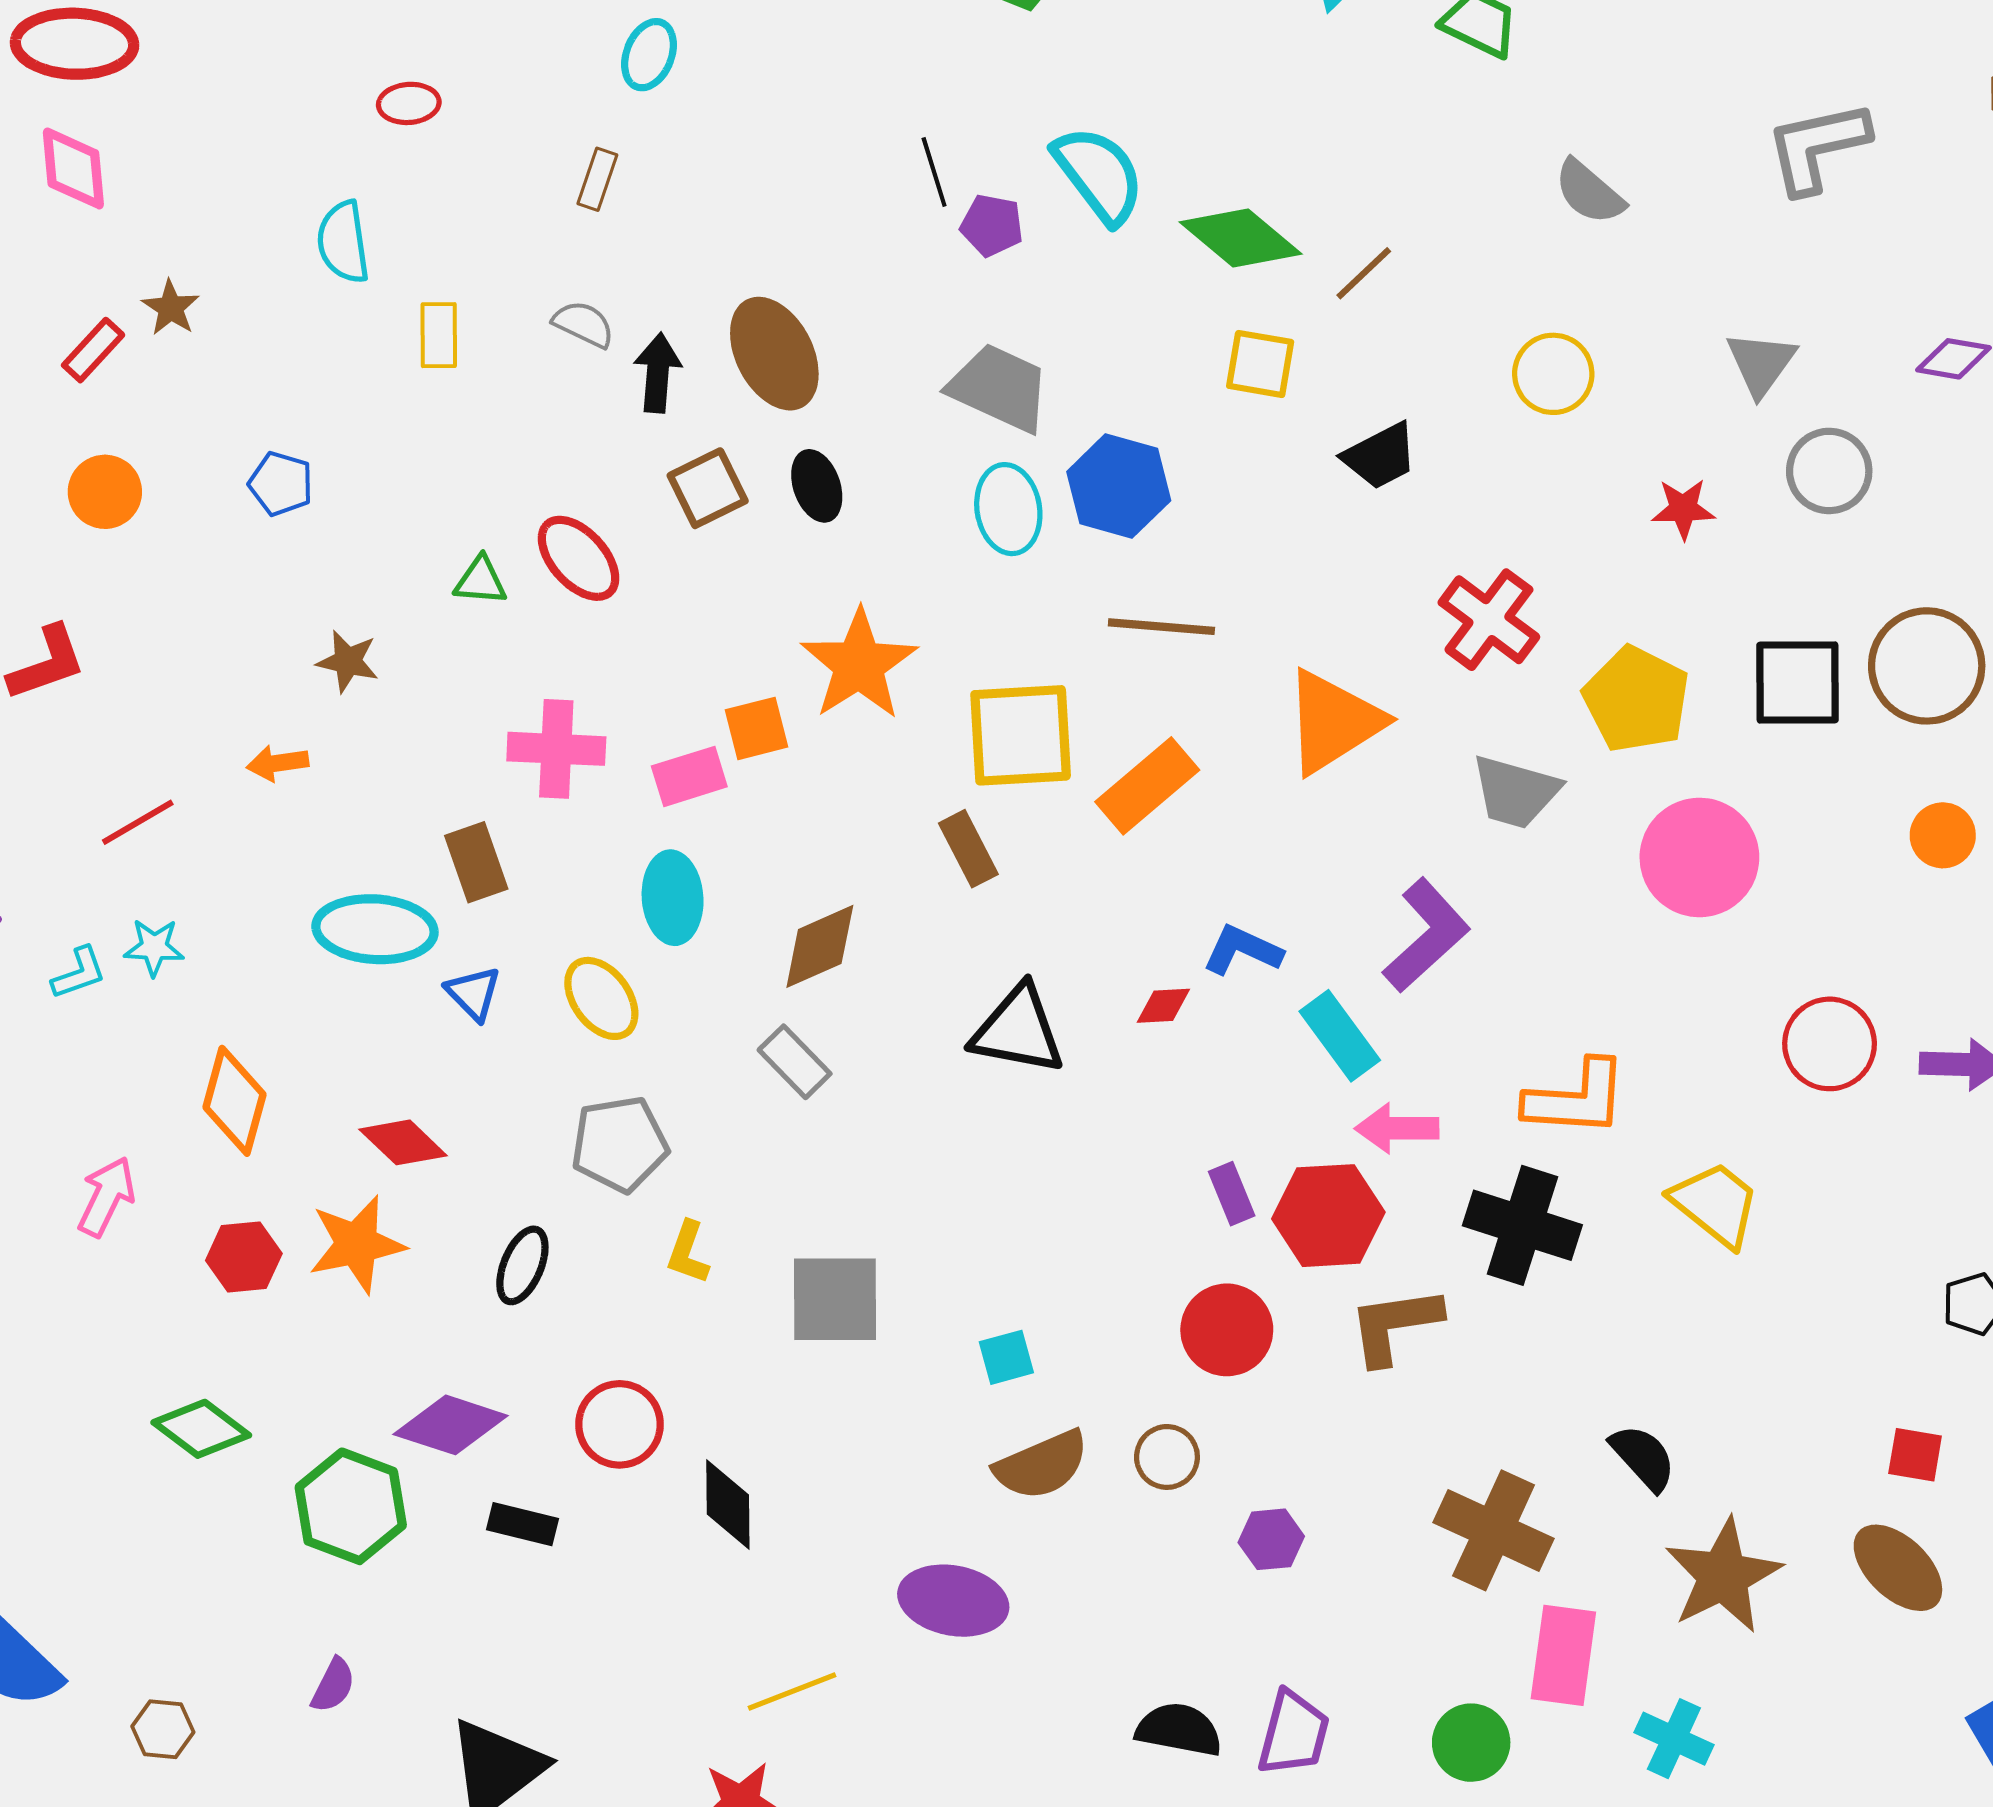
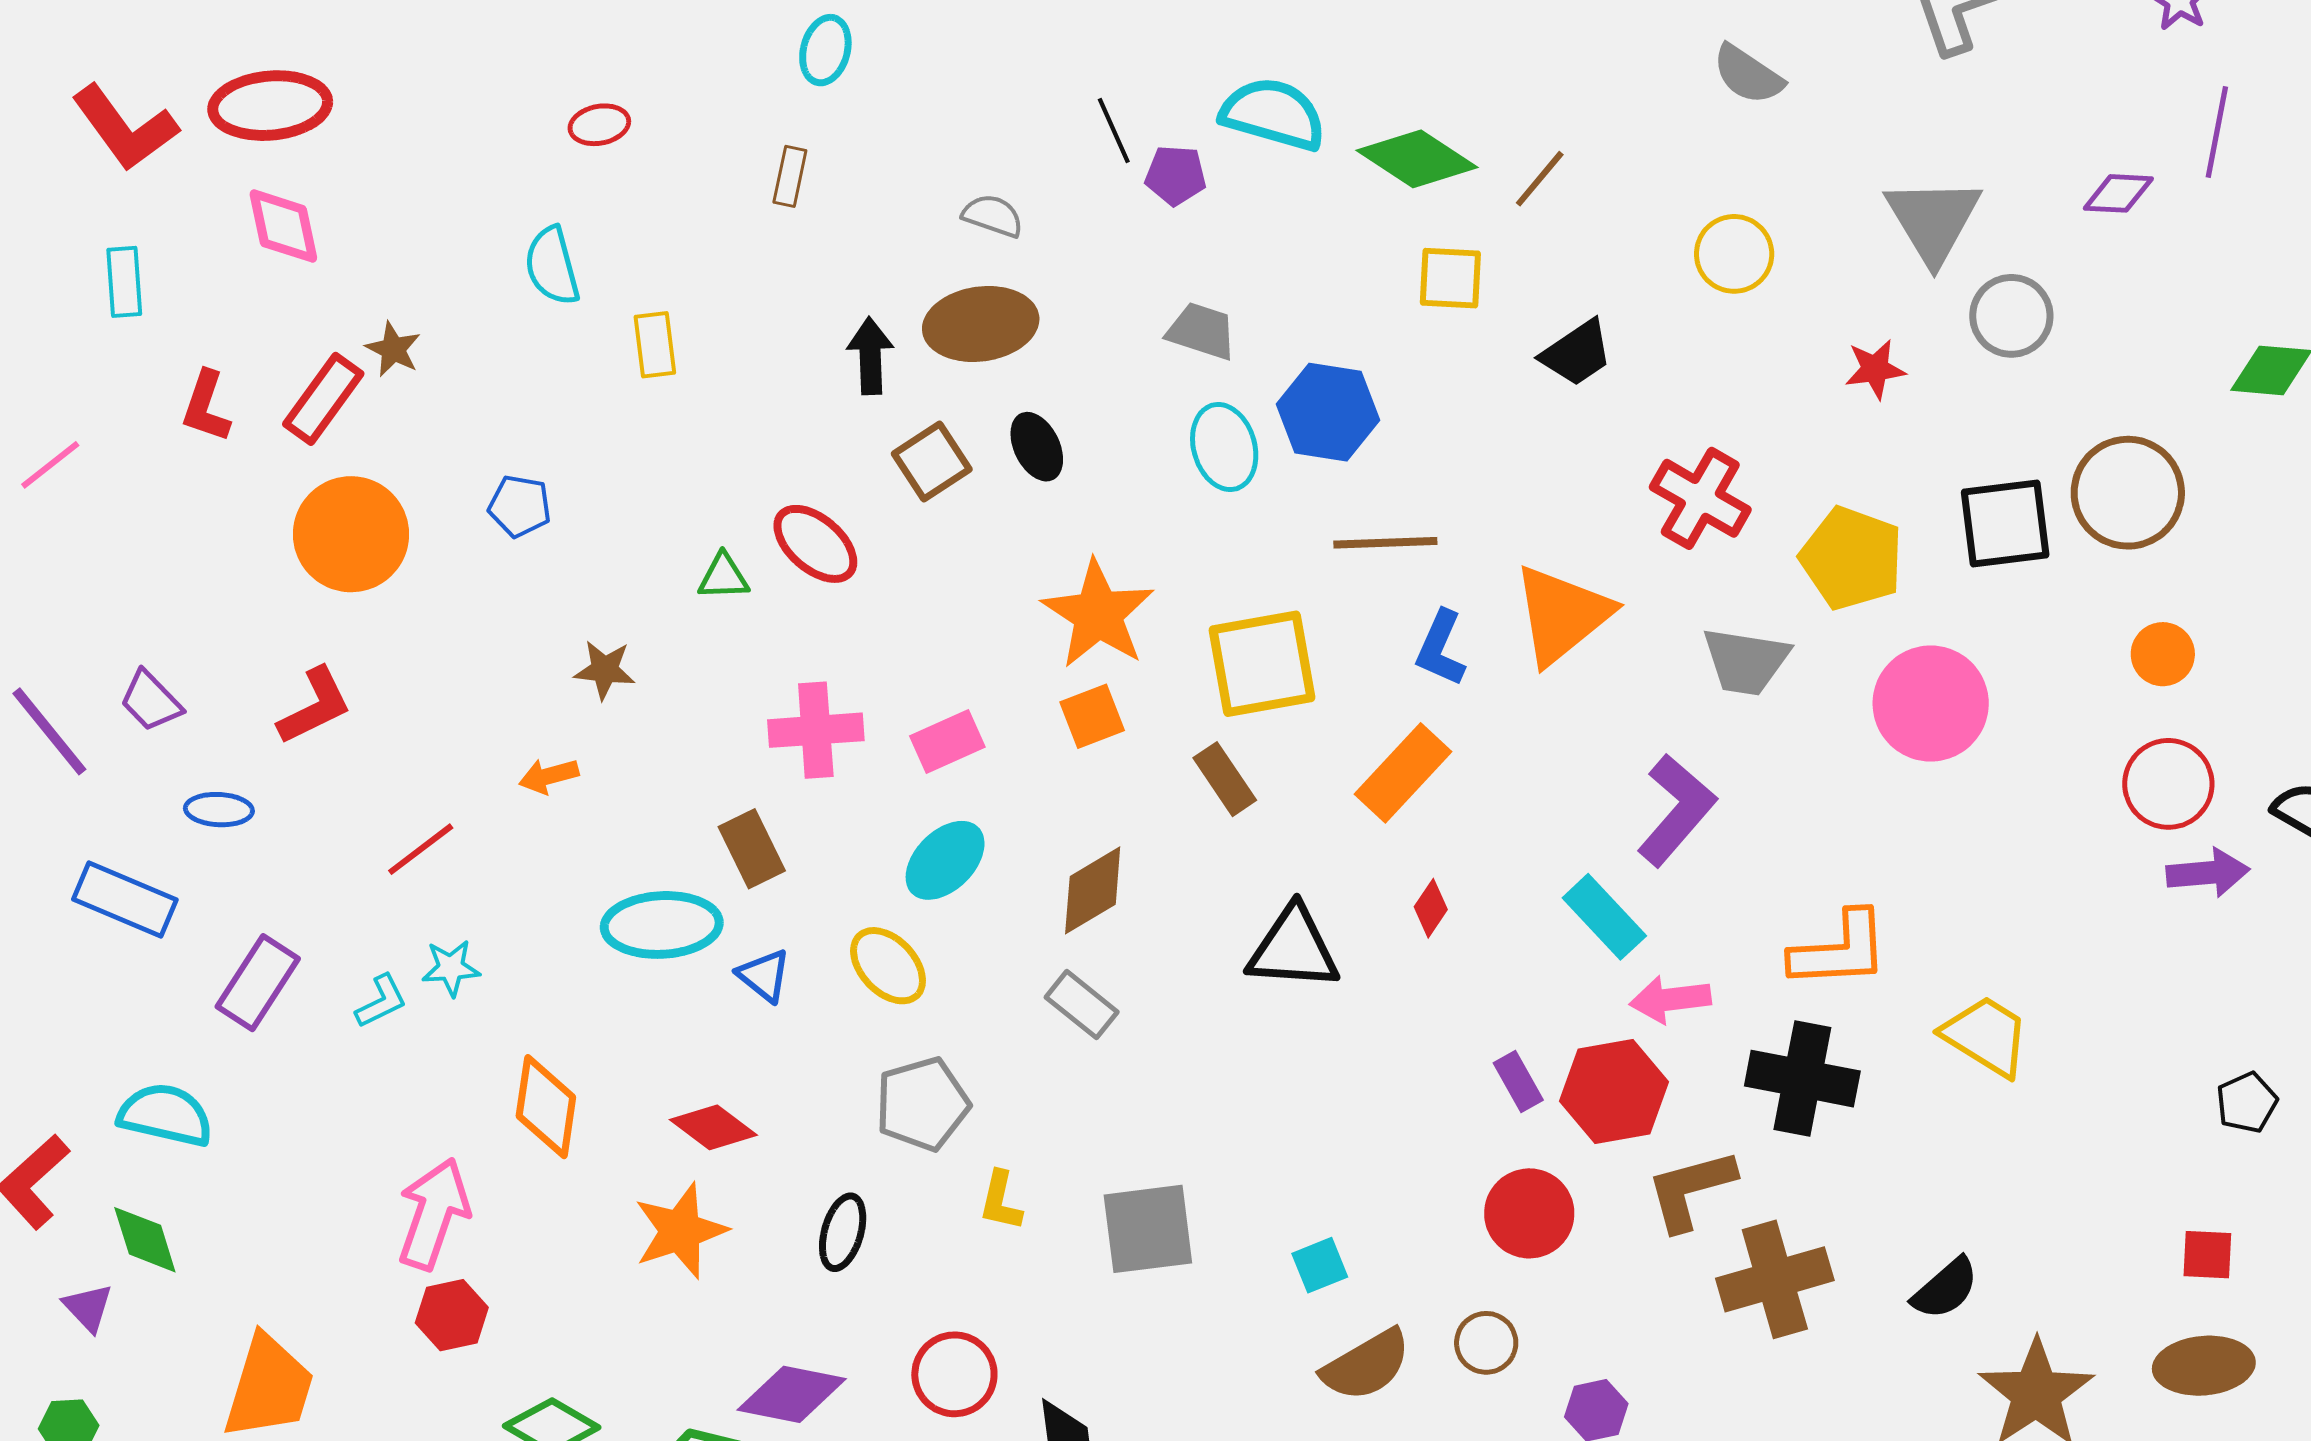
cyan semicircle: (1099, 175) -> (1273, 114), turned -30
gray semicircle: (584, 324) -> (993, 216), moved
red rectangle: (93, 350) -> (323, 399), size x1.4
brown ellipse: (774, 354) -> (981, 324), turned -64
gray triangle: (1761, 363) -> (1933, 220), size x1.4
gray trapezoid: (999, 388) -> (1202, 331), size x0.7
orange circle: (105, 492) -> (351, 534), size x1.6
orange square: (756, 728) -> (1092, 716), moved
orange rectangle: (1147, 786) -> (1403, 773), moved
cyan ellipse: (673, 898) -> (945, 860), turned 56
blue L-shape: (1242, 950) -> (1441, 648), moved, turned -84
red diamond: (1163, 1006) -> (1431, 908), turned -46
red circle: (1830, 1044) -> (2168, 784), moved
pink arrow: (106, 1197) -> (434, 1214), size x1.4
red hexagon: (244, 1257) -> (452, 1315), moved
black semicircle: (1643, 1457) -> (1945, 1289), turned 98
brown cross: (1494, 1530) -> (1775, 1279), moved, turned -34
brown ellipse: (1898, 1568) -> (2204, 1366), turned -42

